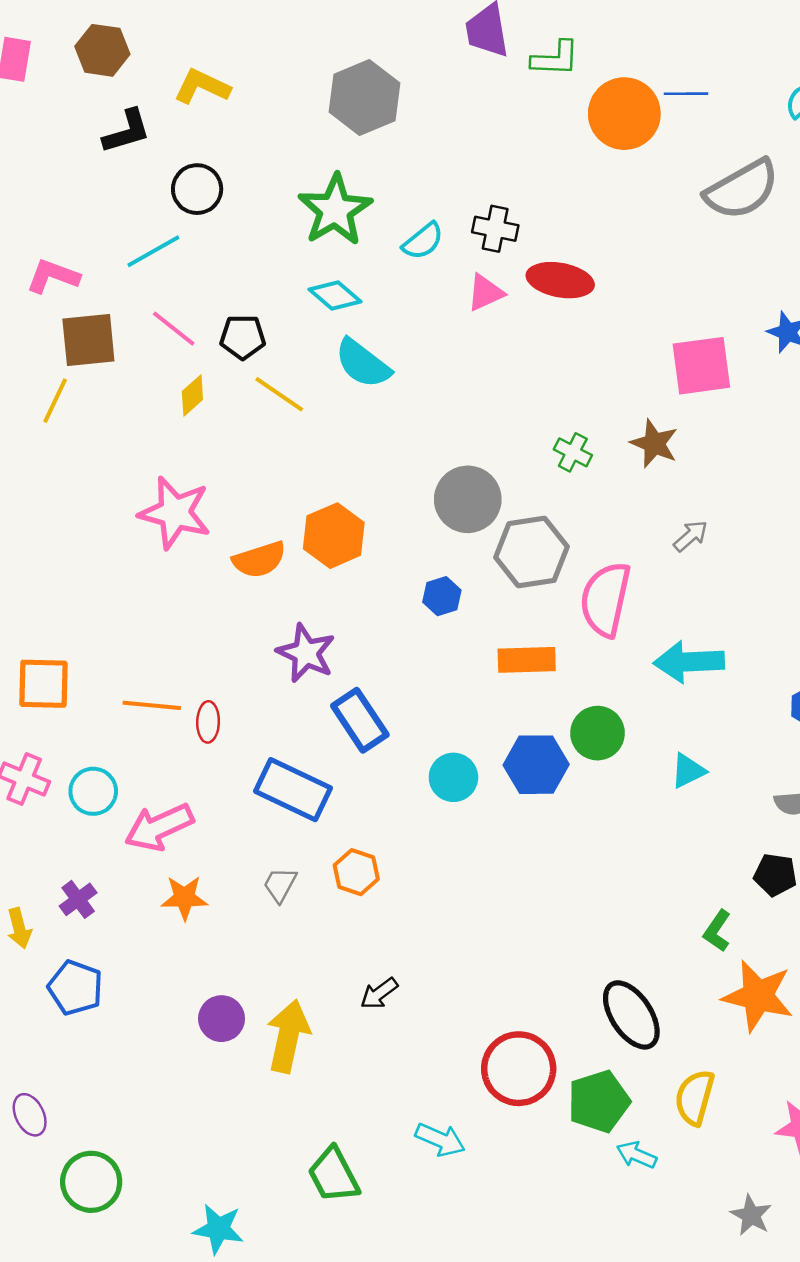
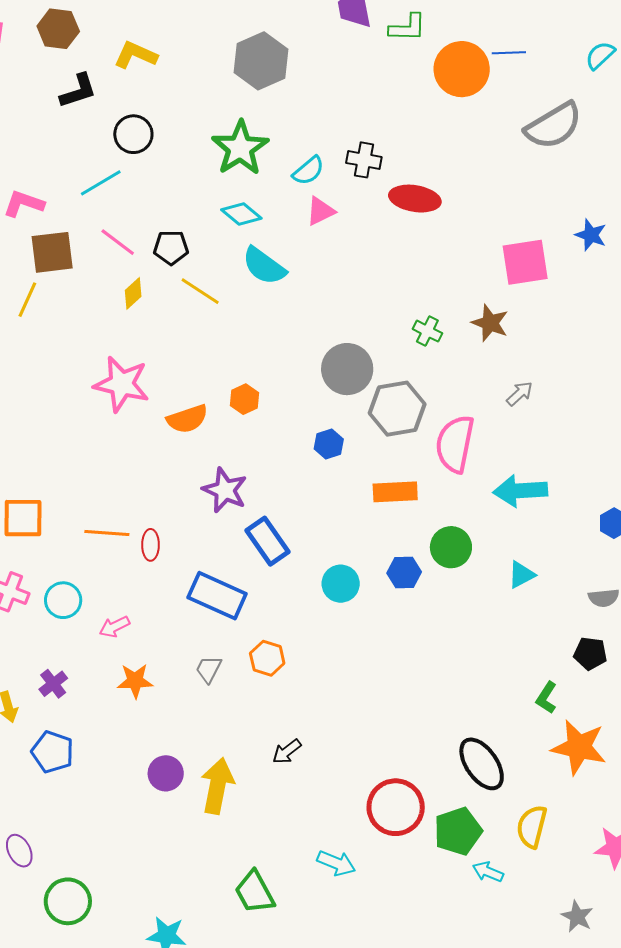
pink triangle: (485, 293) -> (320, 211), moved
orange hexagon: (334, 536) -> (244, 399), size x0.6
blue hexagon: (536, 765) -> (404, 573), size x0.7
pink arrow: (159, 827) -> (114, 627), size x0.6

